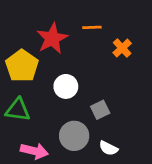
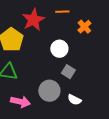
white circle: (66, 86) -> (59, 49), moved
gray square: (100, 110) -> (68, 72), turned -32

